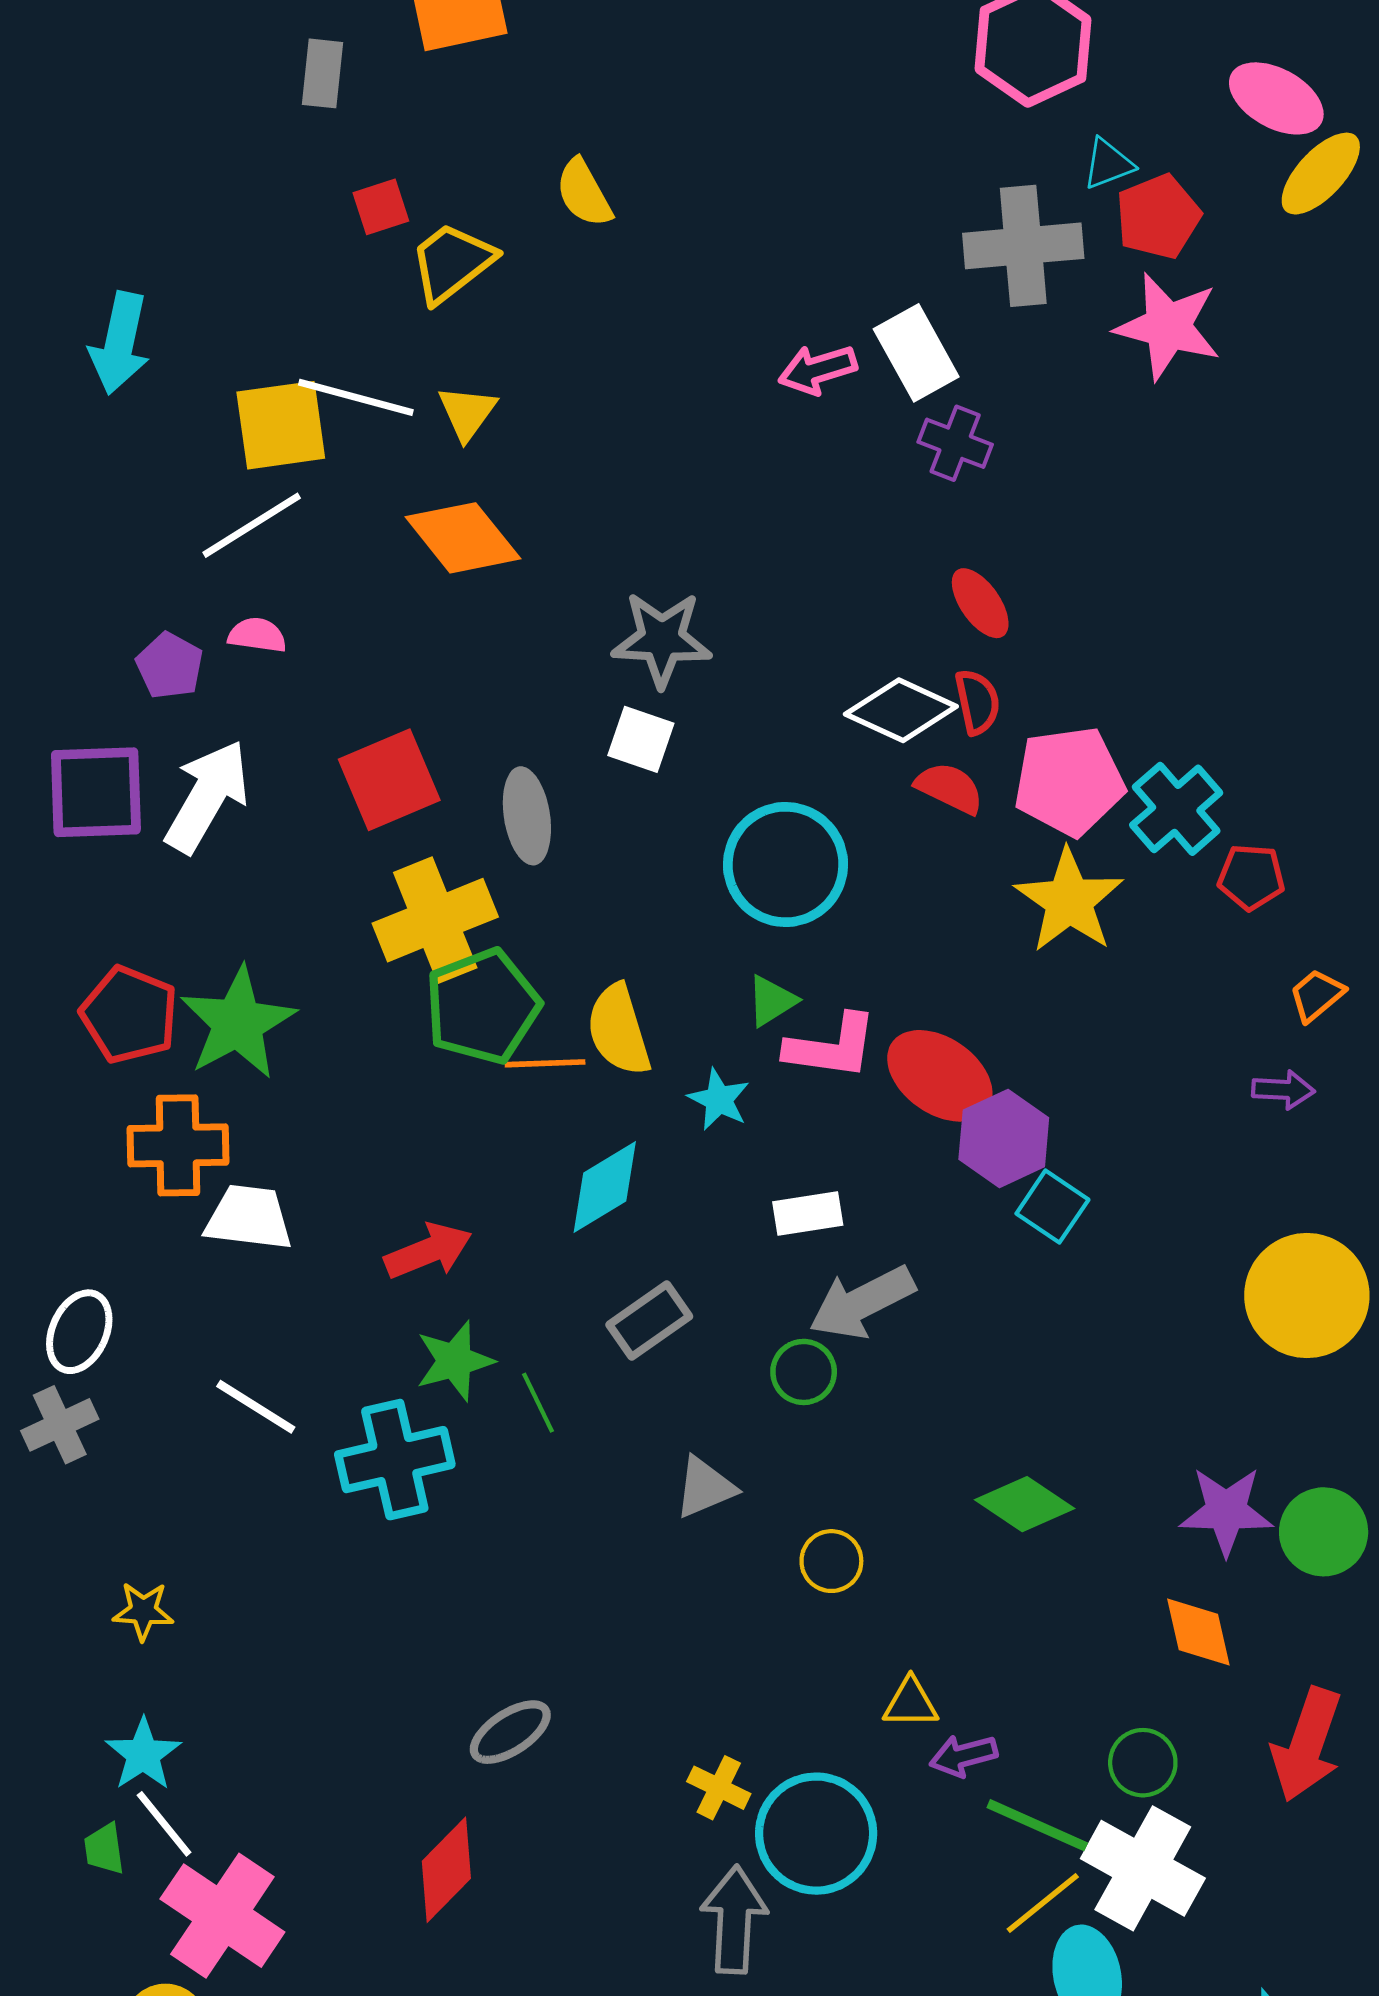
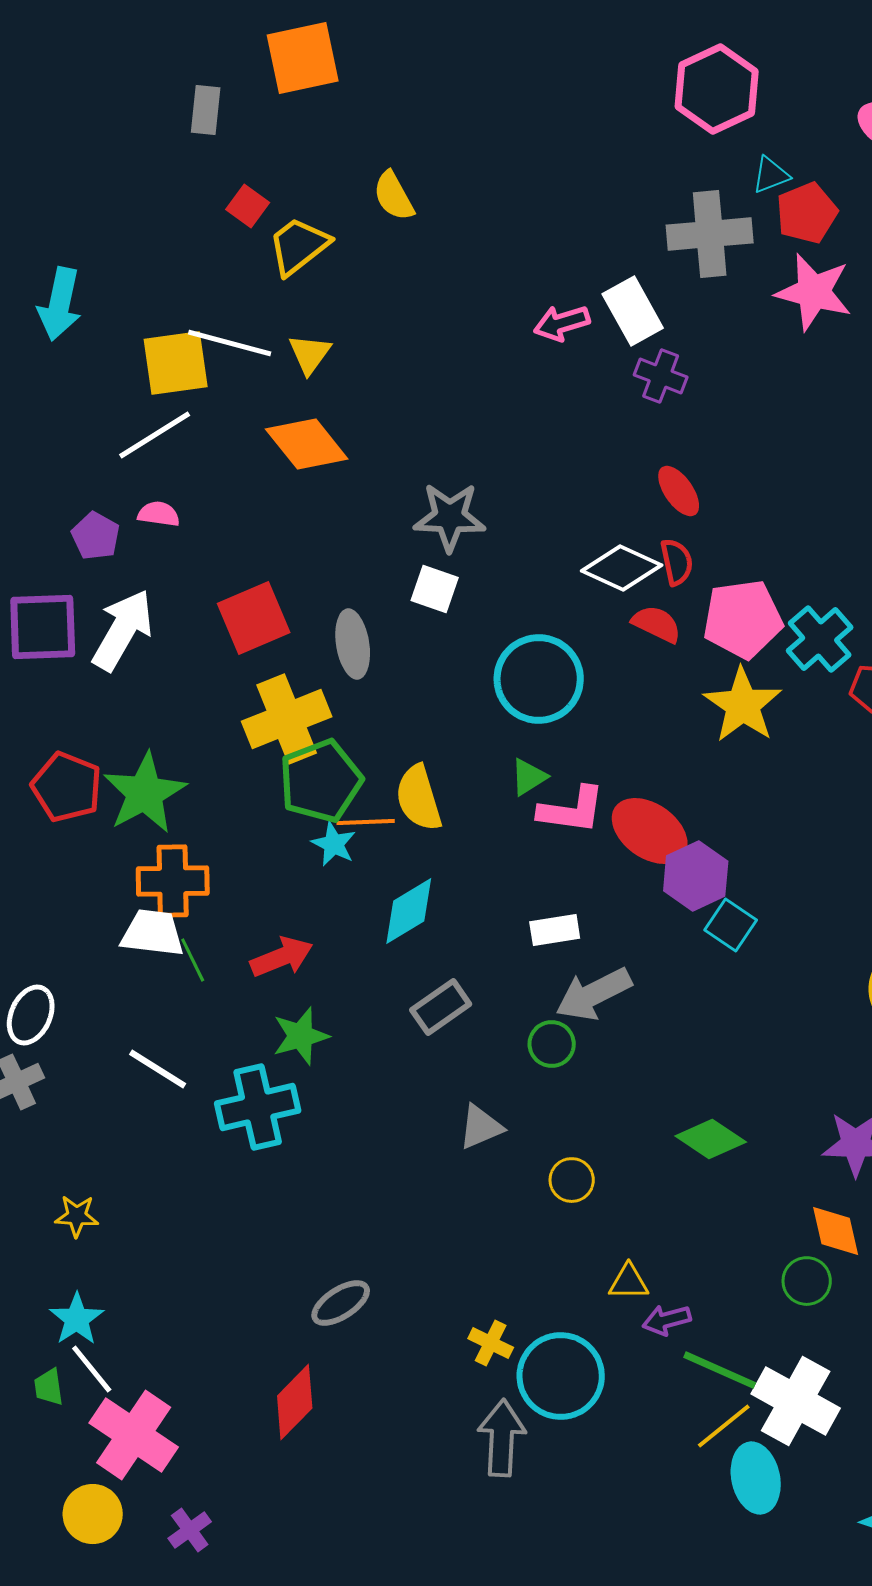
red square: (381, 207) -> (248, 206), turned -36
cyan star: (719, 1099) -> (334, 844), moved
orange cross: (178, 1145) -> (173, 881), moved
green line: (538, 1403) -> (193, 960), moved
green circle: (1143, 1763) -> (807, 1281), moved

